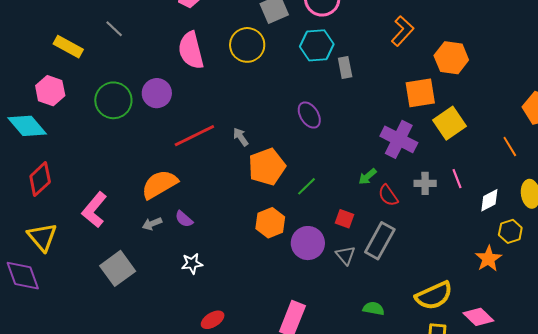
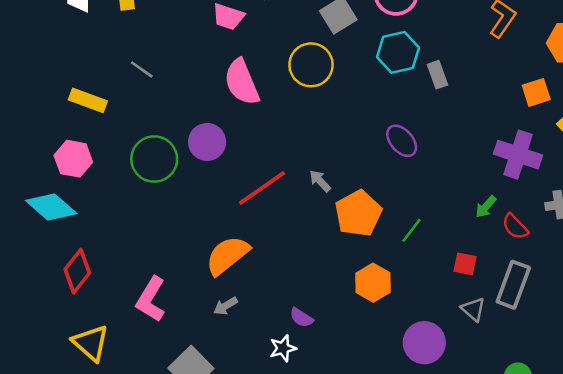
orange square: (420, 93) -> (536, 92), size x0.7
purple semicircle: (184, 219) -> (301, 318), moved
purple circle: (308, 243) -> (424, 343), moved

